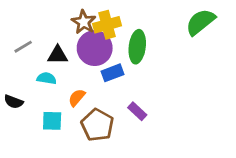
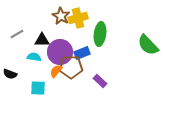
green semicircle: (200, 22) -> (148, 45), moved, turned -95
purple circle: (95, 48) -> (60, 52), moved
brown pentagon: (97, 125) -> (71, 67), moved, turned -30

